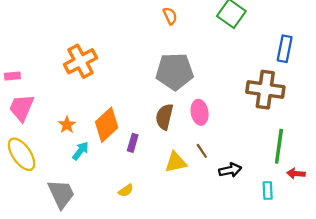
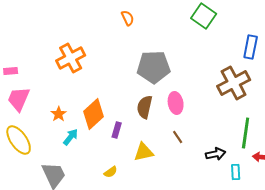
orange semicircle: (170, 16) -> (128, 18), moved
brown cross: (265, 90) -> (234, 83), turned -36
yellow triangle: (176, 162) -> (144, 152), moved
black arrow: (230, 170) -> (216, 154), moved

